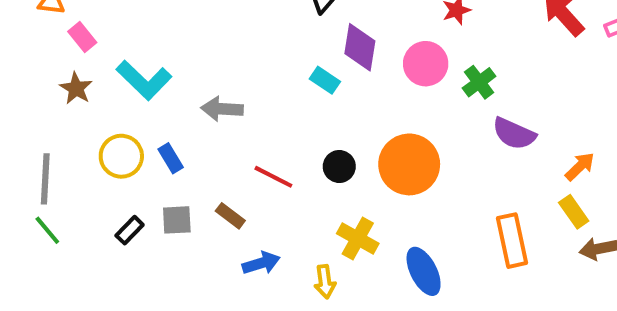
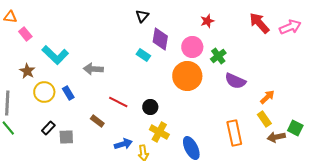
brown star: (76, 88) -> (27, 71), moved
orange circle: (409, 164) -> (187, 76), moved
black circle: (339, 167) -> (150, 107), moved
gray square: (177, 220) -> (66, 137), moved
blue arrow: (261, 263) -> (123, 144), moved

